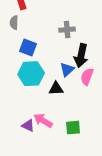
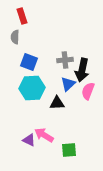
gray cross: (67, 30) -> (65, 60), moved
green square: (73, 128) -> (69, 150), moved

